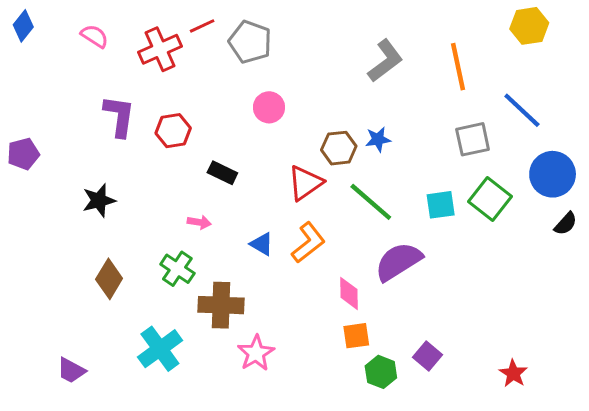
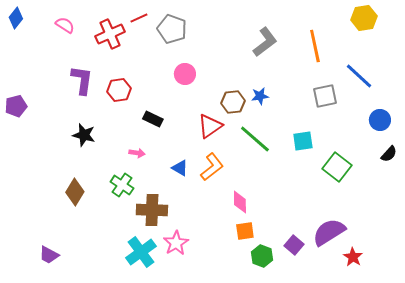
blue circle: (553, 174) -> (380, 120), size x0.7
green square: (490, 199) -> (337, 167), moved
black star: (99, 200) -> (84, 135), moved, turned 30
purple semicircle: (398, 261) -> (329, 232), moved
cyan cross: (160, 349) -> (141, 252), moved

